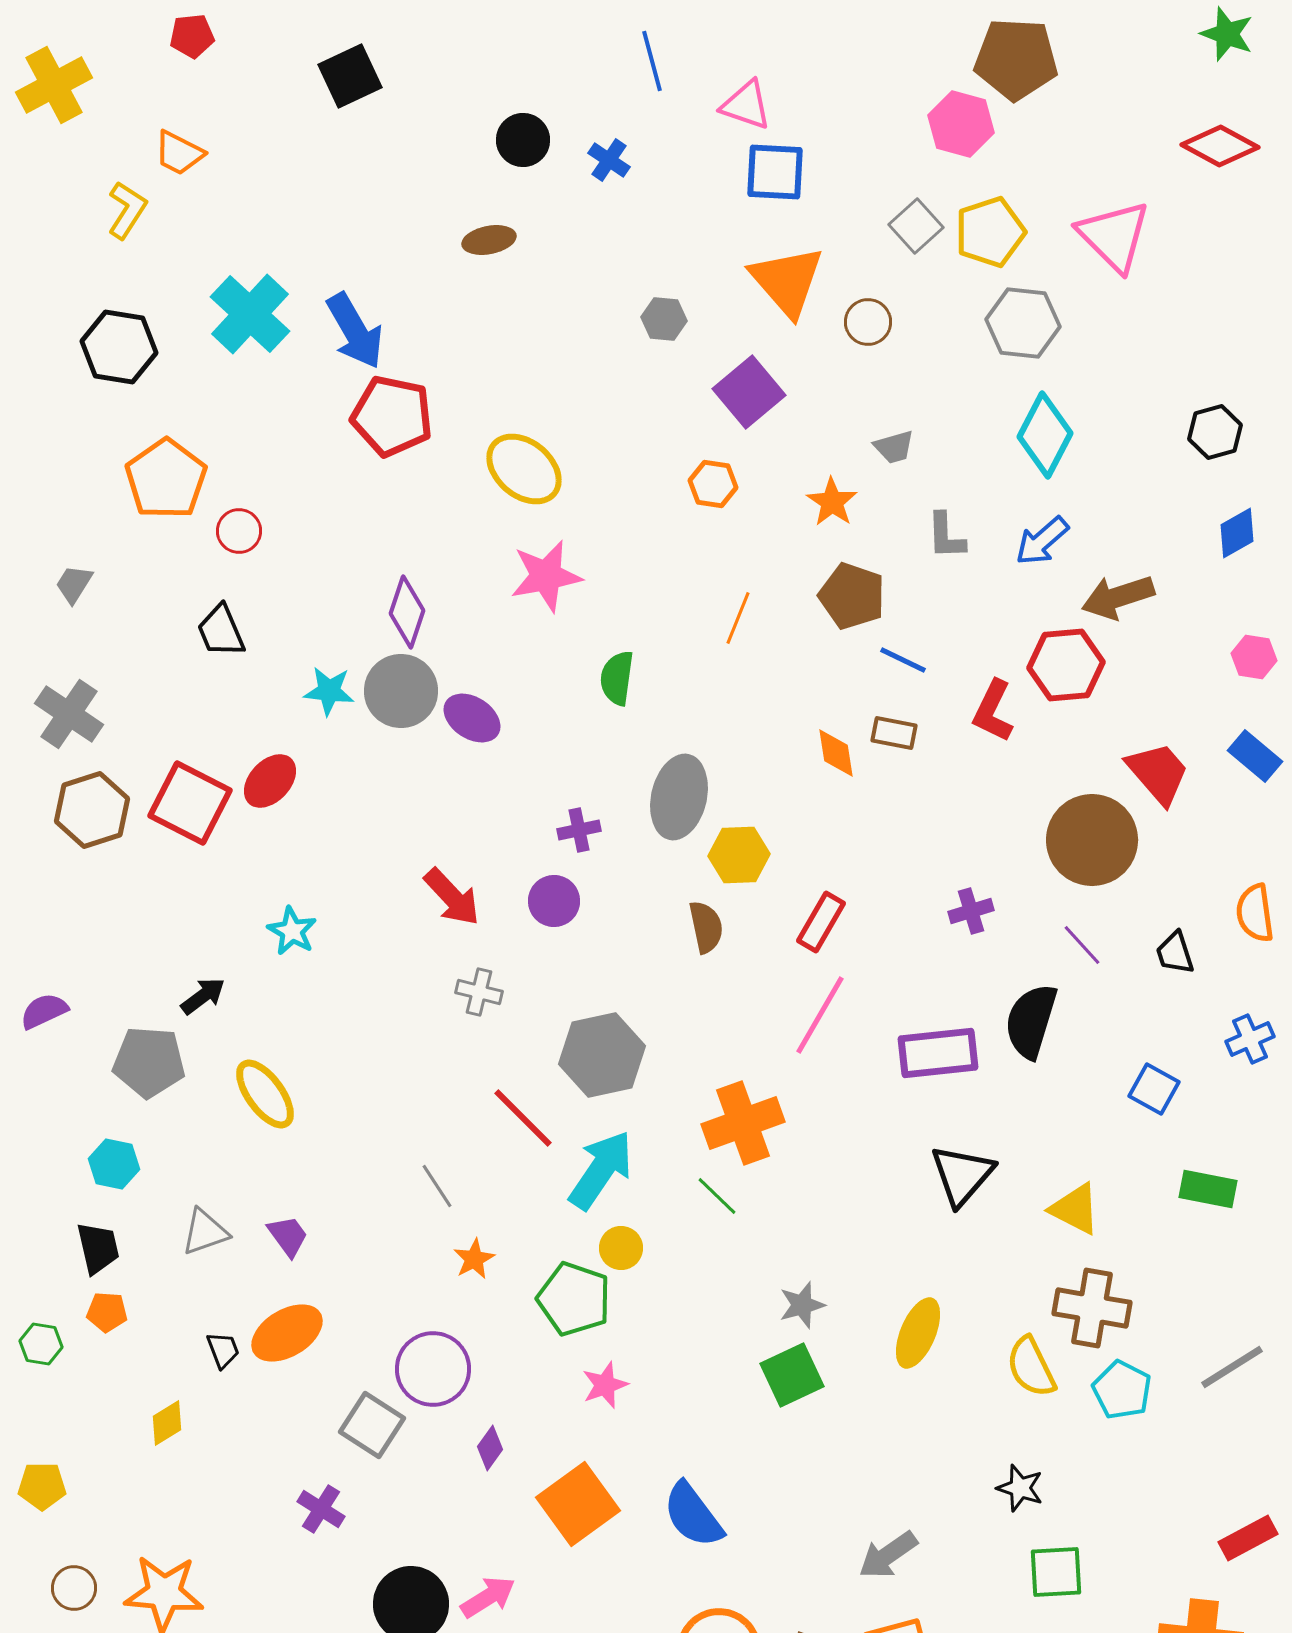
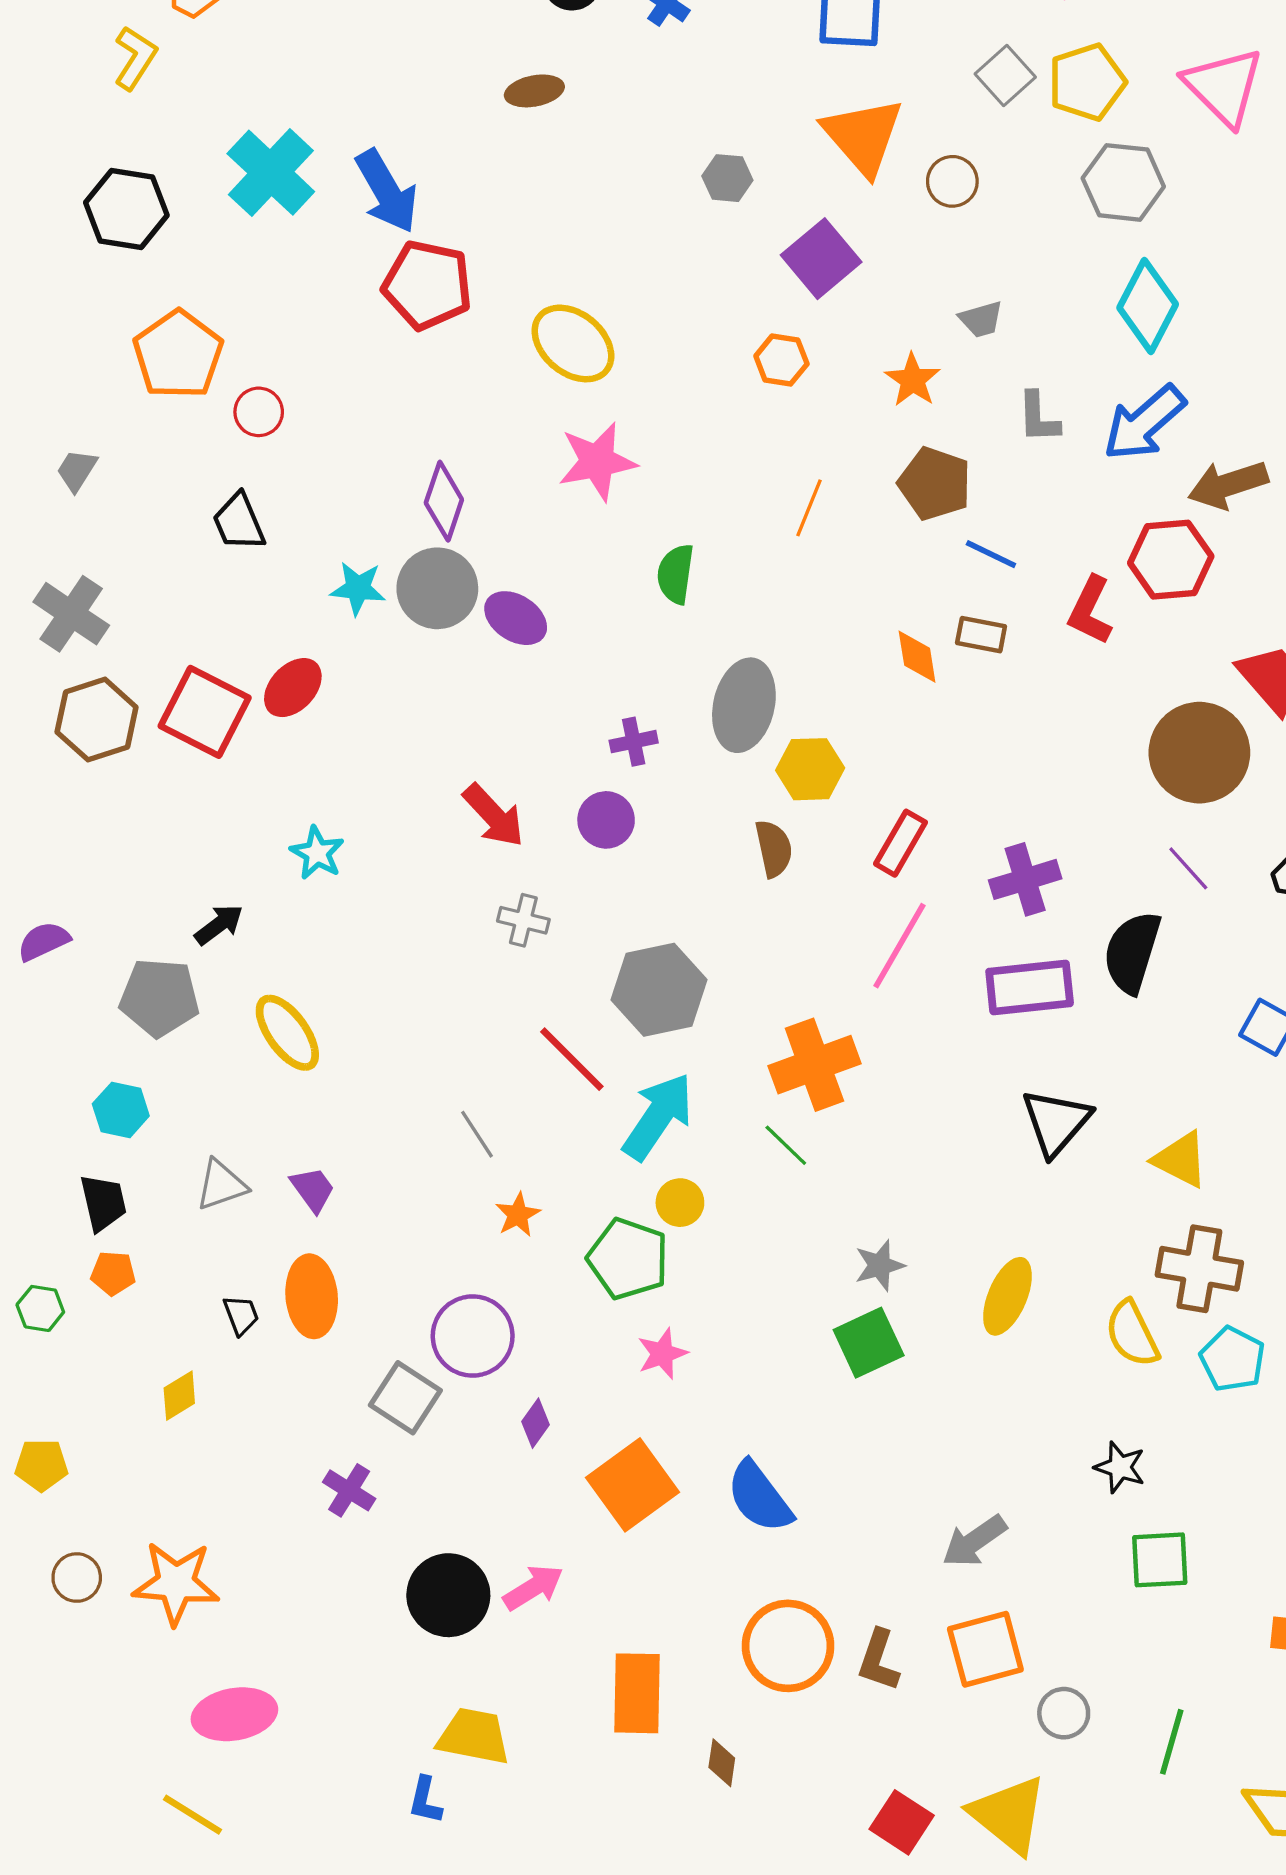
blue arrow: (1042, 541) -> (1144, 423), size x1.4
purple cross: (971, 911) -> (1025, 879), moved, size x1.4
orange ellipse: (287, 1333) -> (312, 1296), turned -64

